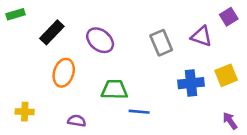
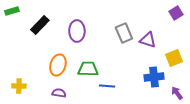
purple triangle: (201, 36) -> (148, 40), moved
purple ellipse: (100, 40) -> (77, 31), turned 50
orange ellipse: (64, 73) -> (58, 65), moved
blue cross: (191, 83) -> (154, 77), moved

